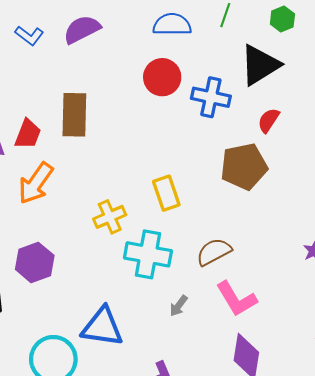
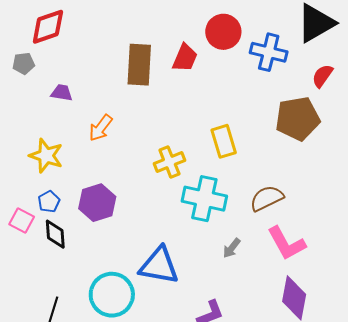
red trapezoid: (28, 134) -> (185, 58), moved
orange arrow: (36, 183) -> (101, 128), size x0.7

